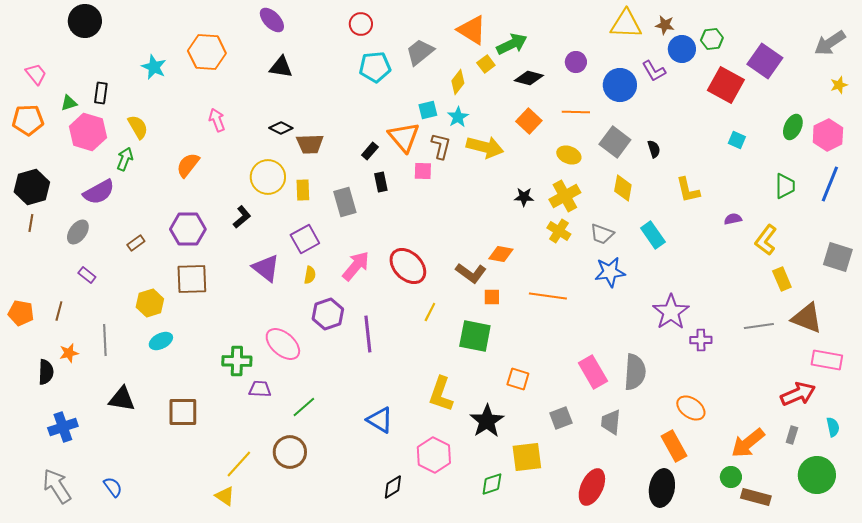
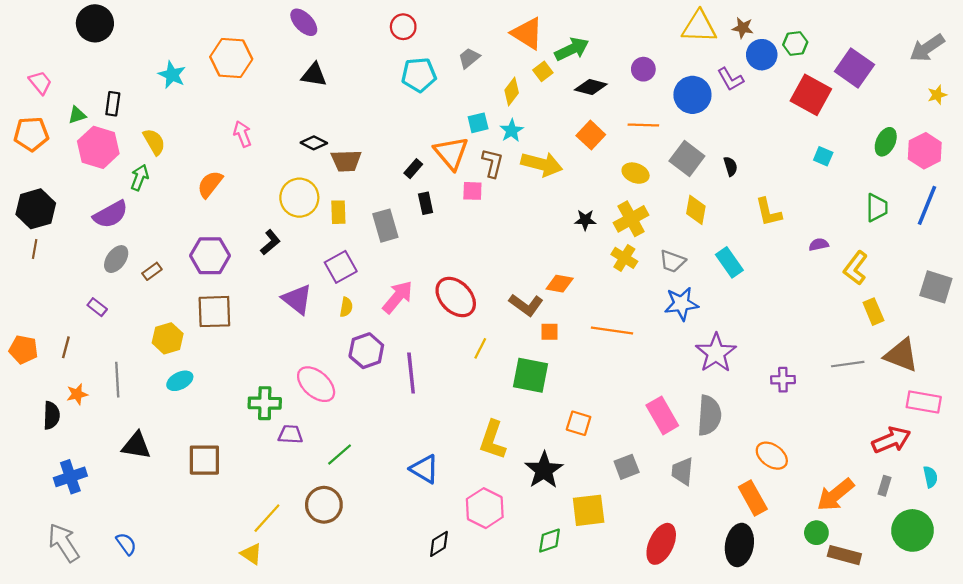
gray trapezoid: (420, 52) -> (469, 58), size x0.7
gray ellipse: (78, 232) -> (116, 259), moved
purple star: (671, 312) -> (716, 353), moved

